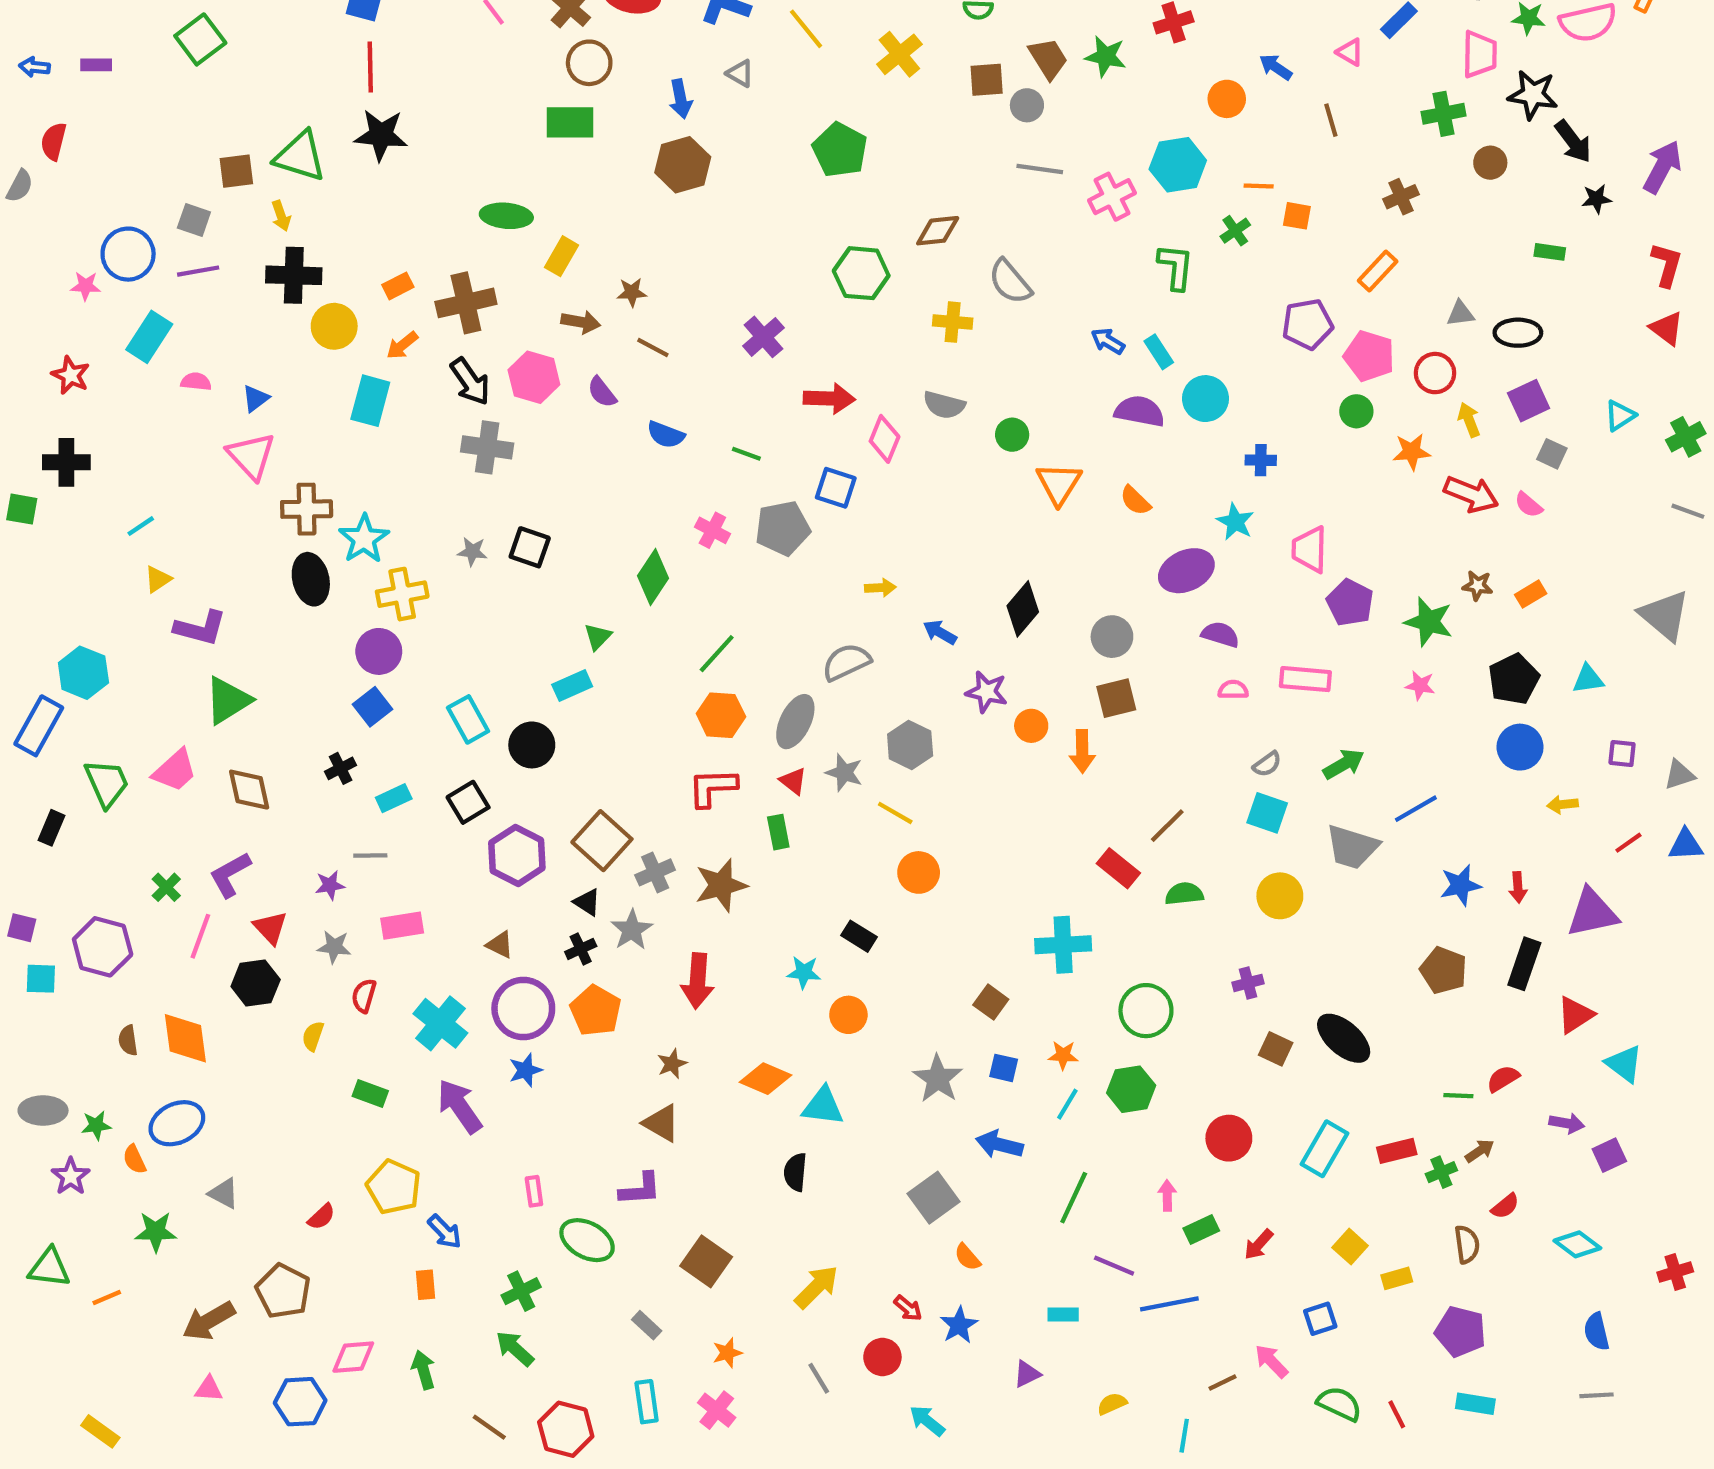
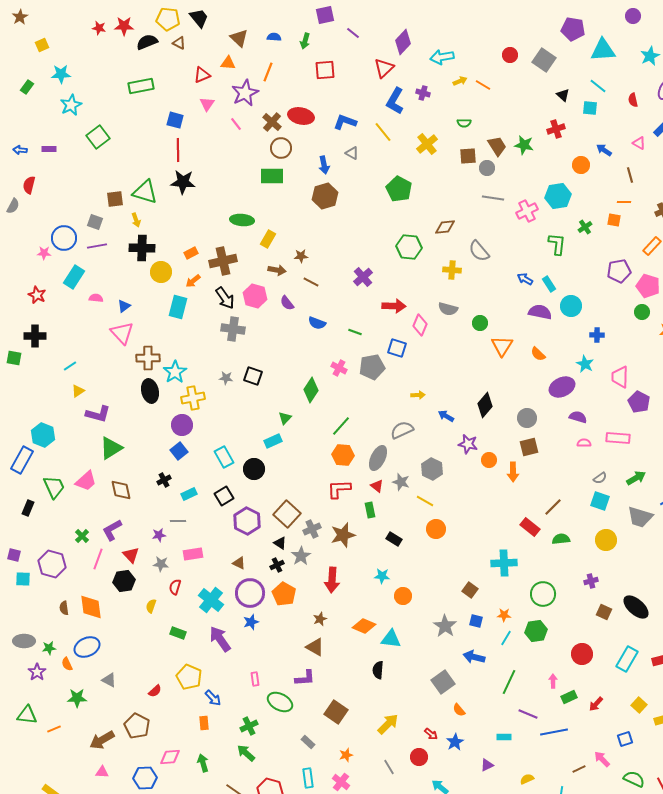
orange line: (1259, 186) -> (624, 202), moved
black rectangle: (859, 936) -> (394, 539), moved

